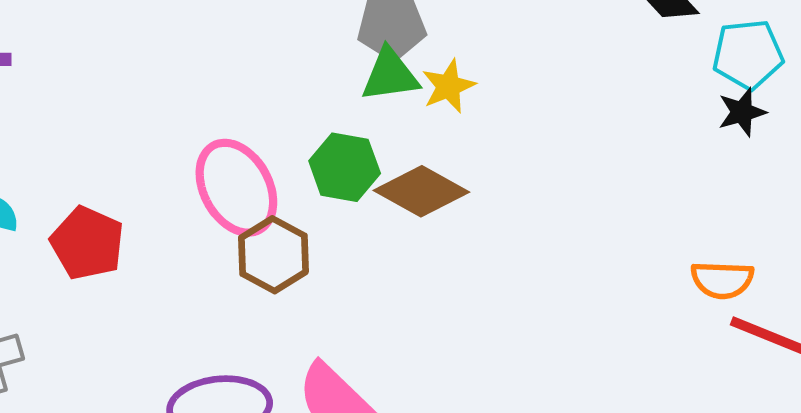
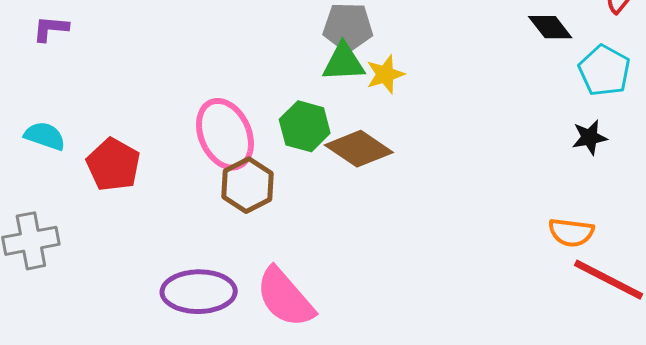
cyan pentagon: (748, 54) -> (604, 71), turned 30
black star: (742, 112) -> (590, 137), moved

